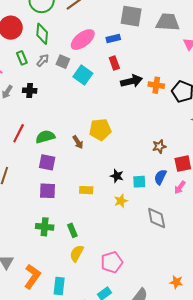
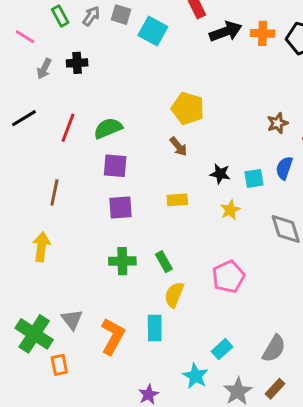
yellow pentagon: (100, 130) -> (188, 108), turned 30
brown arrow: (78, 142) -> (178, 147), moved
pink pentagon: (112, 262) -> (228, 277), moved
cyan rectangle: (59, 286) -> (155, 328), moved

